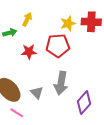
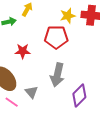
red star: (29, 52) -> (23, 51), moved
gray triangle: (37, 93) -> (31, 92), moved

